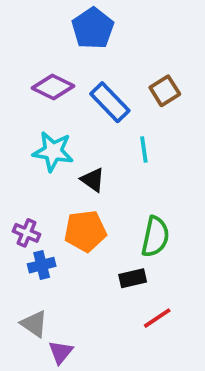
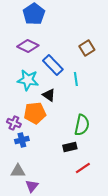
blue pentagon: (93, 28) -> (34, 14), moved
blue rectangle: (110, 102) -> (53, 65), moved
orange pentagon: (85, 231) -> (35, 113), moved
gray triangle: (34, 324) -> (18, 171), turned -35

